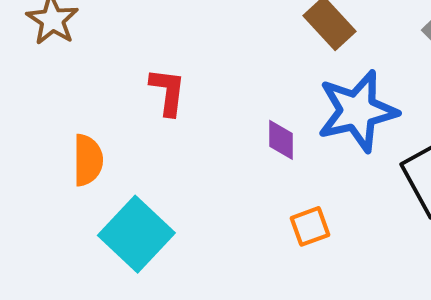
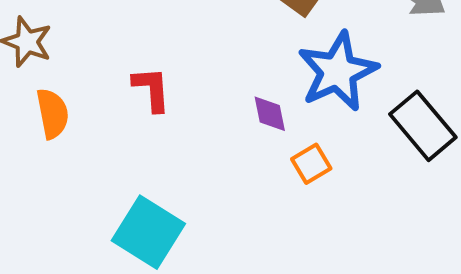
orange semicircle: (88, 160) -> (53, 114), moved
orange square: (310, 226) -> (311, 164), moved

